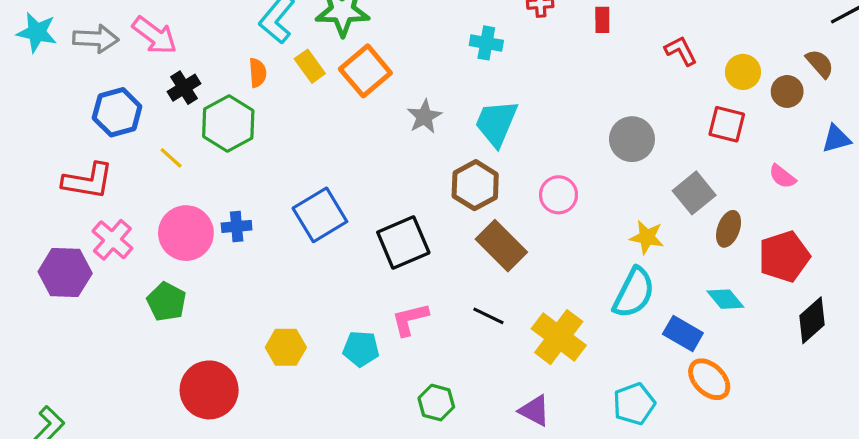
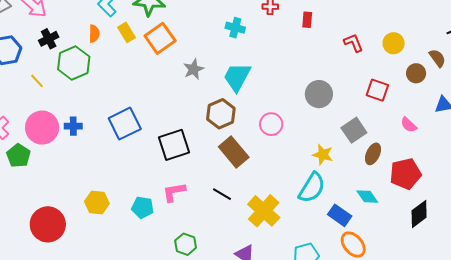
yellow circle: (743, 72) -> (394, 43), moved
green pentagon: (166, 302) -> (19, 156), moved

